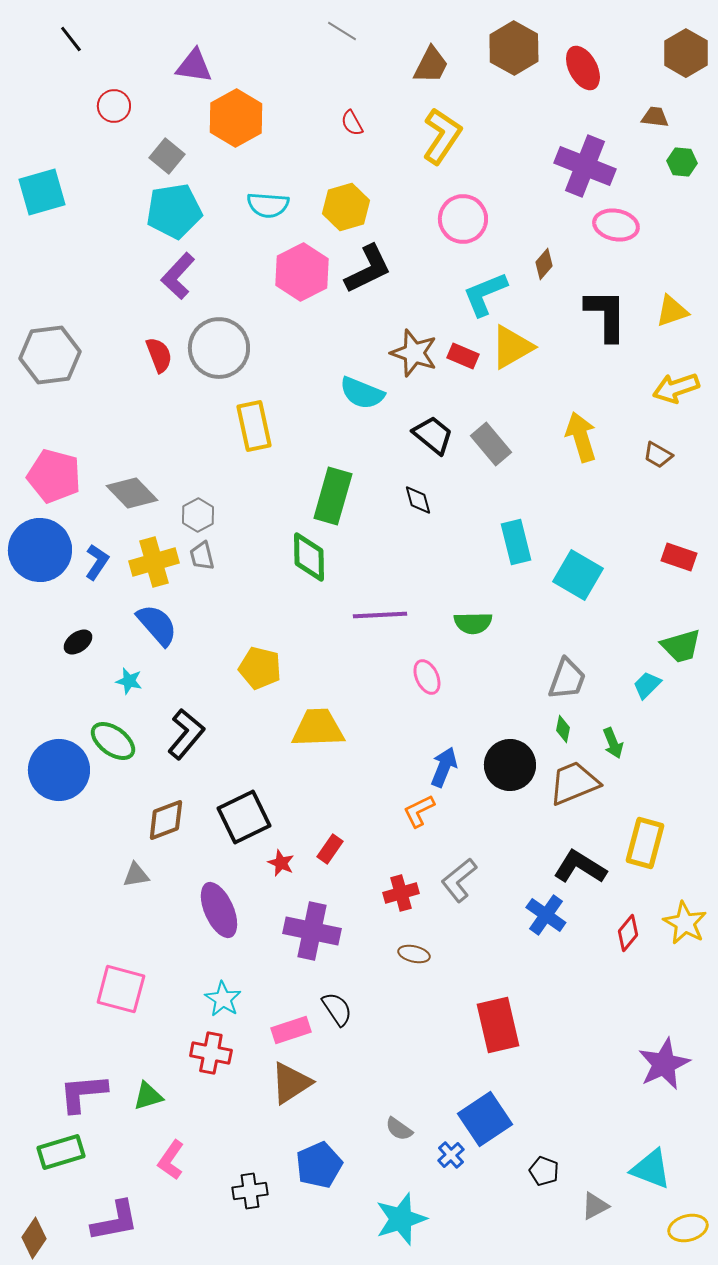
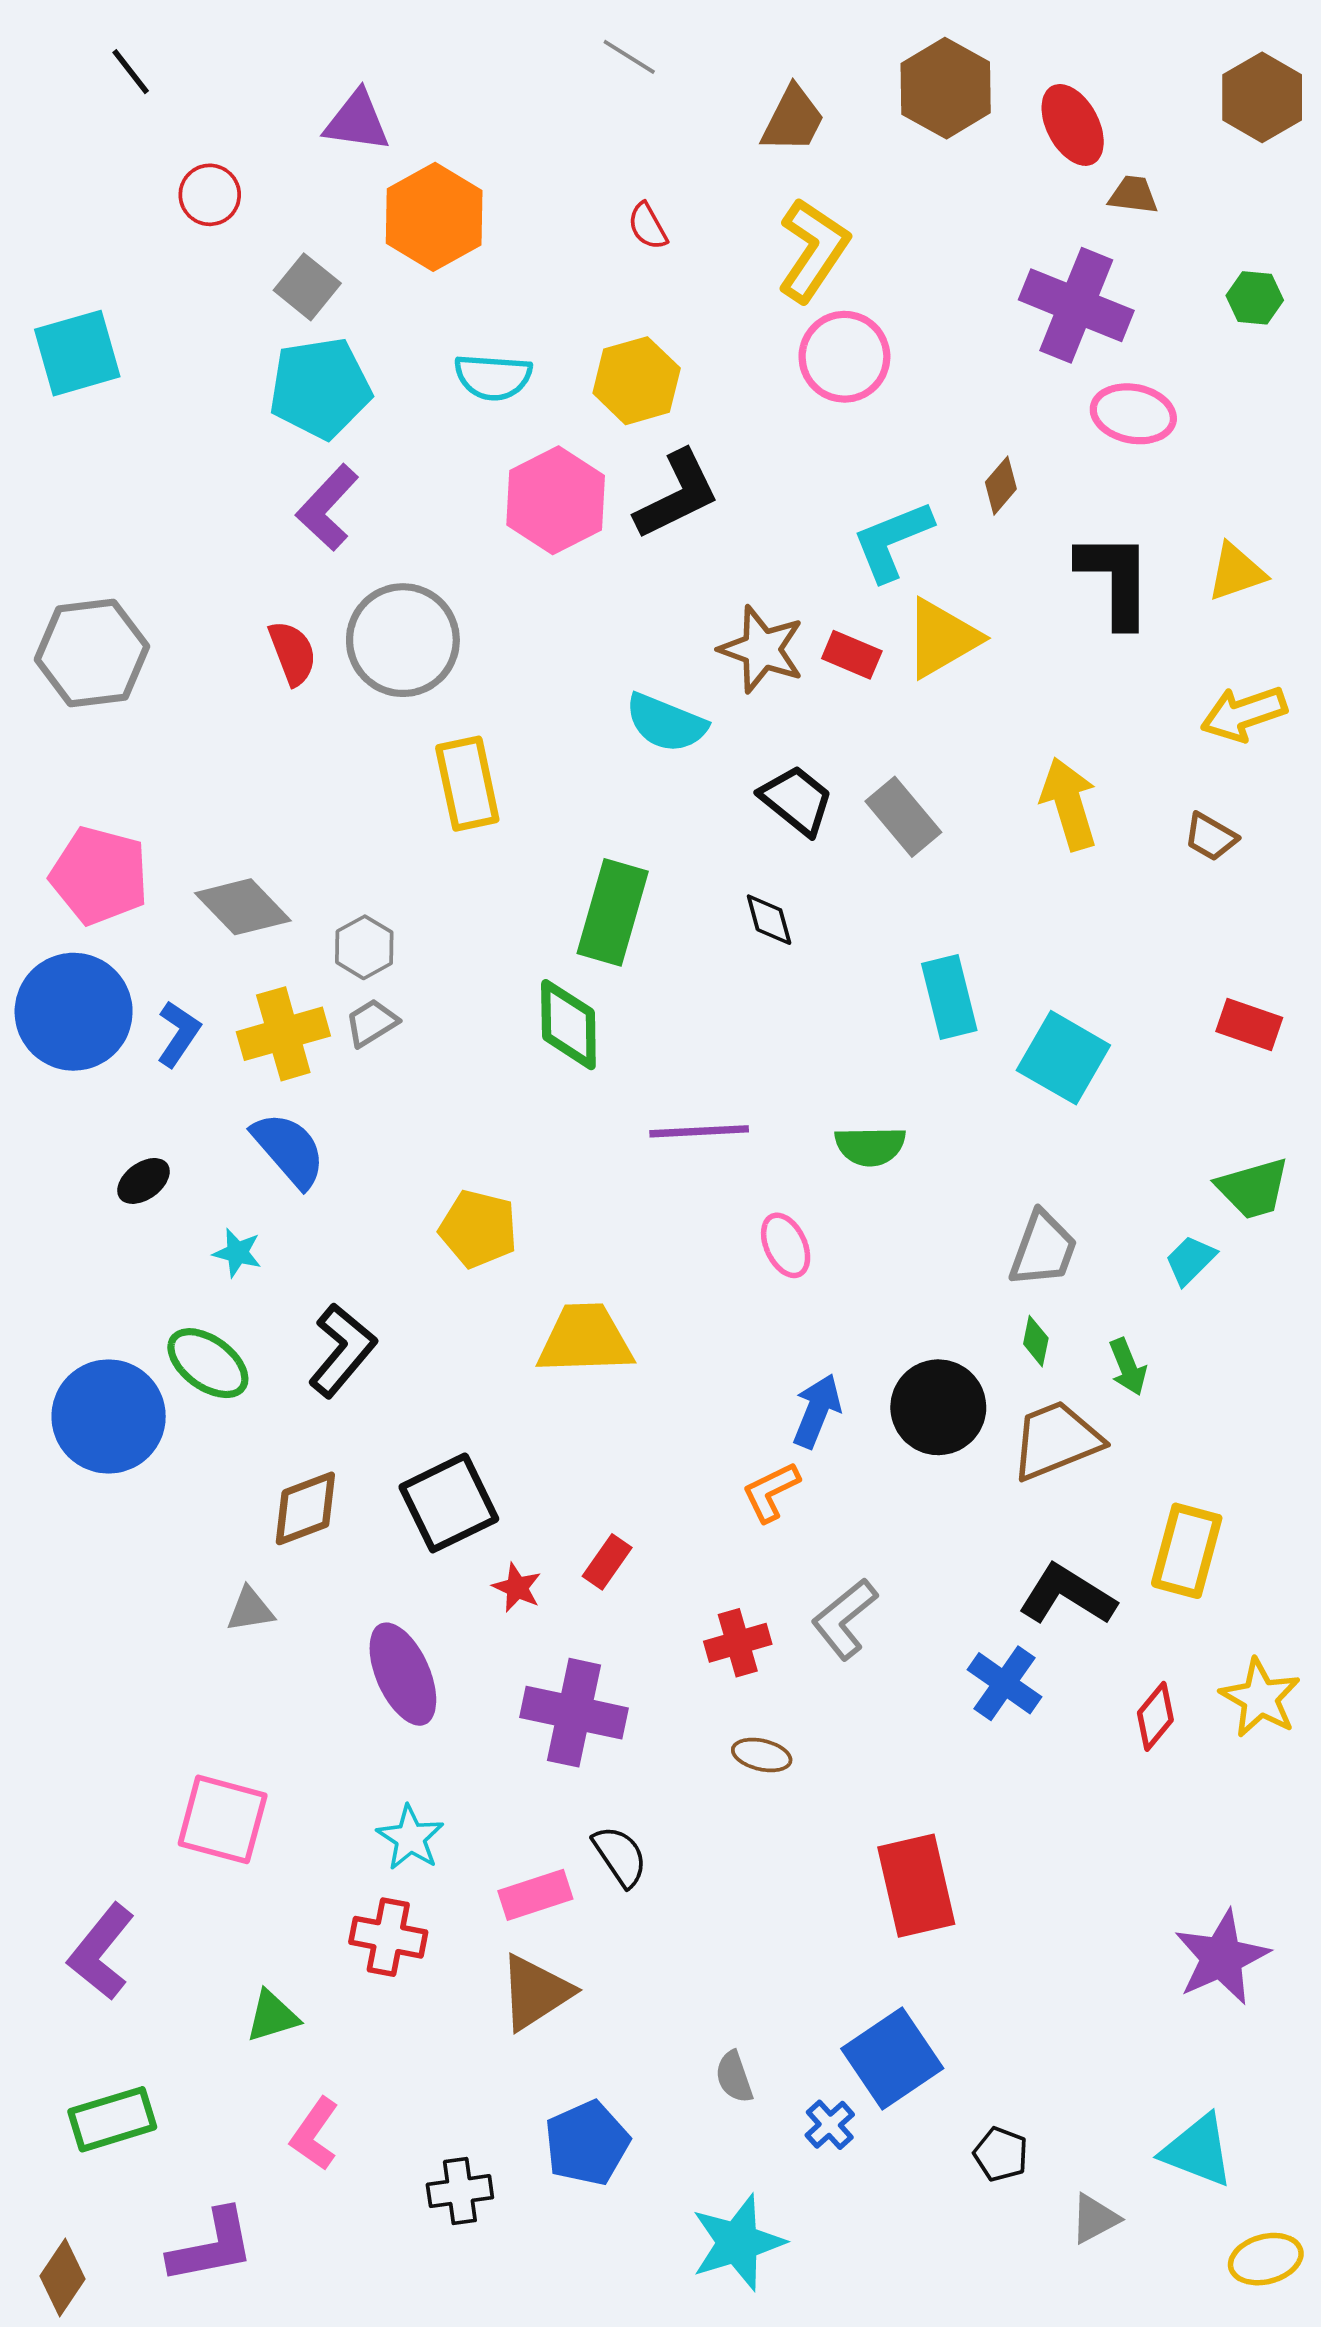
brown trapezoid: (655, 117) -> (1133, 195), moved
pink circle: (463, 219) -> (844, 357), moved
gray trapezoid: (202, 556) -> (372, 1023), turned 72
purple L-shape: (83, 1093) -> (101, 1952), moved, turned -46
gray semicircle: (399, 1129) -> (734, 2077), turned 36

